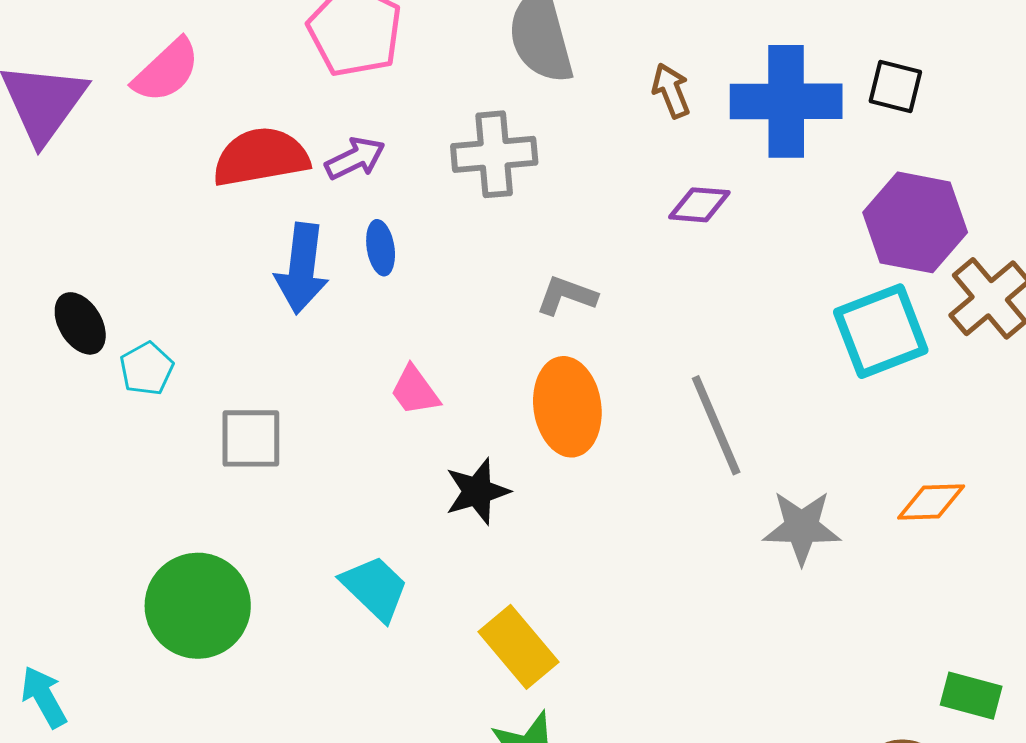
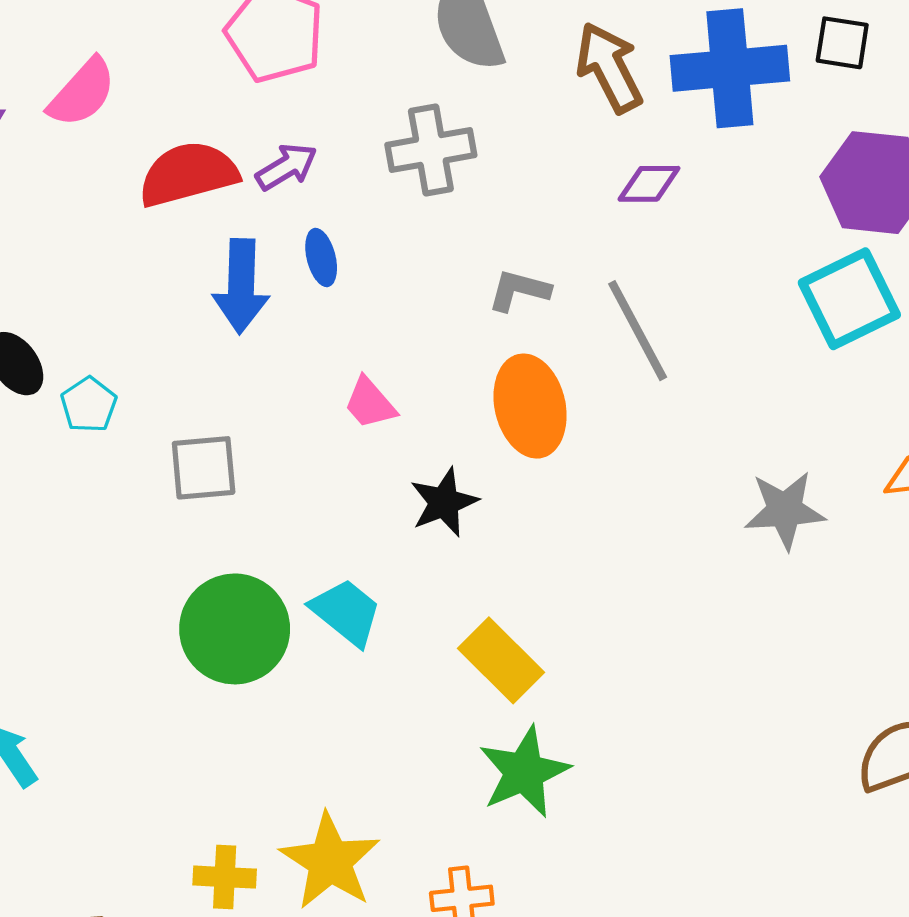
brown arrow: (671, 91) -> (609, 67), size x1.6
gray line: (716, 425) -> (638, 331), moved
green circle: (198, 606) -> (235, 629), moved

